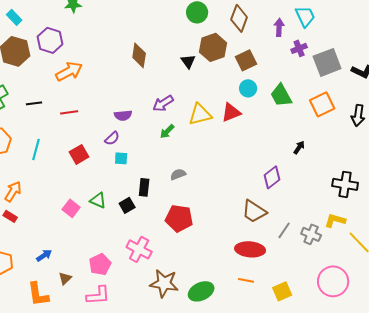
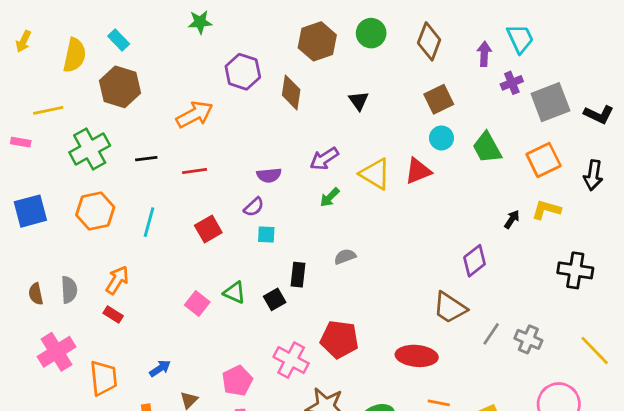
purple hexagon: (50, 40) -> (243, 72), moved
brown hexagon: (213, 47) -> (317, 41), moved
yellow triangle: (200, 114) -> (375, 174), turned 45
red pentagon: (179, 218) -> (339, 339), moved
yellow L-shape: (335, 220) -> (546, 210), moved
red ellipse: (250, 249) -> (417, 356), moved

